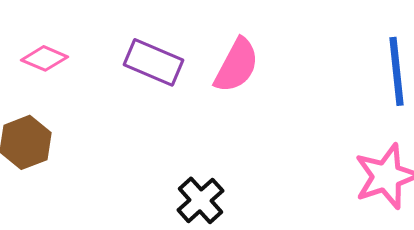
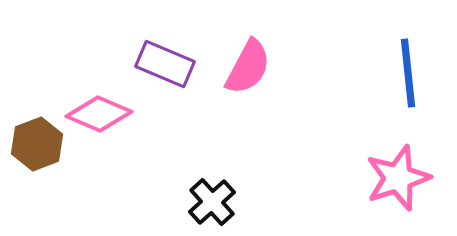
pink diamond: (44, 58) -> (99, 114), moved, size x1.4

